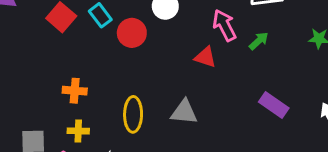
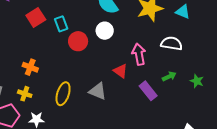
green arrow: (259, 41) -> (169, 76), moved
purple rectangle: (274, 105) -> (148, 91), moved
gray triangle: (184, 112) -> (98, 91), moved

